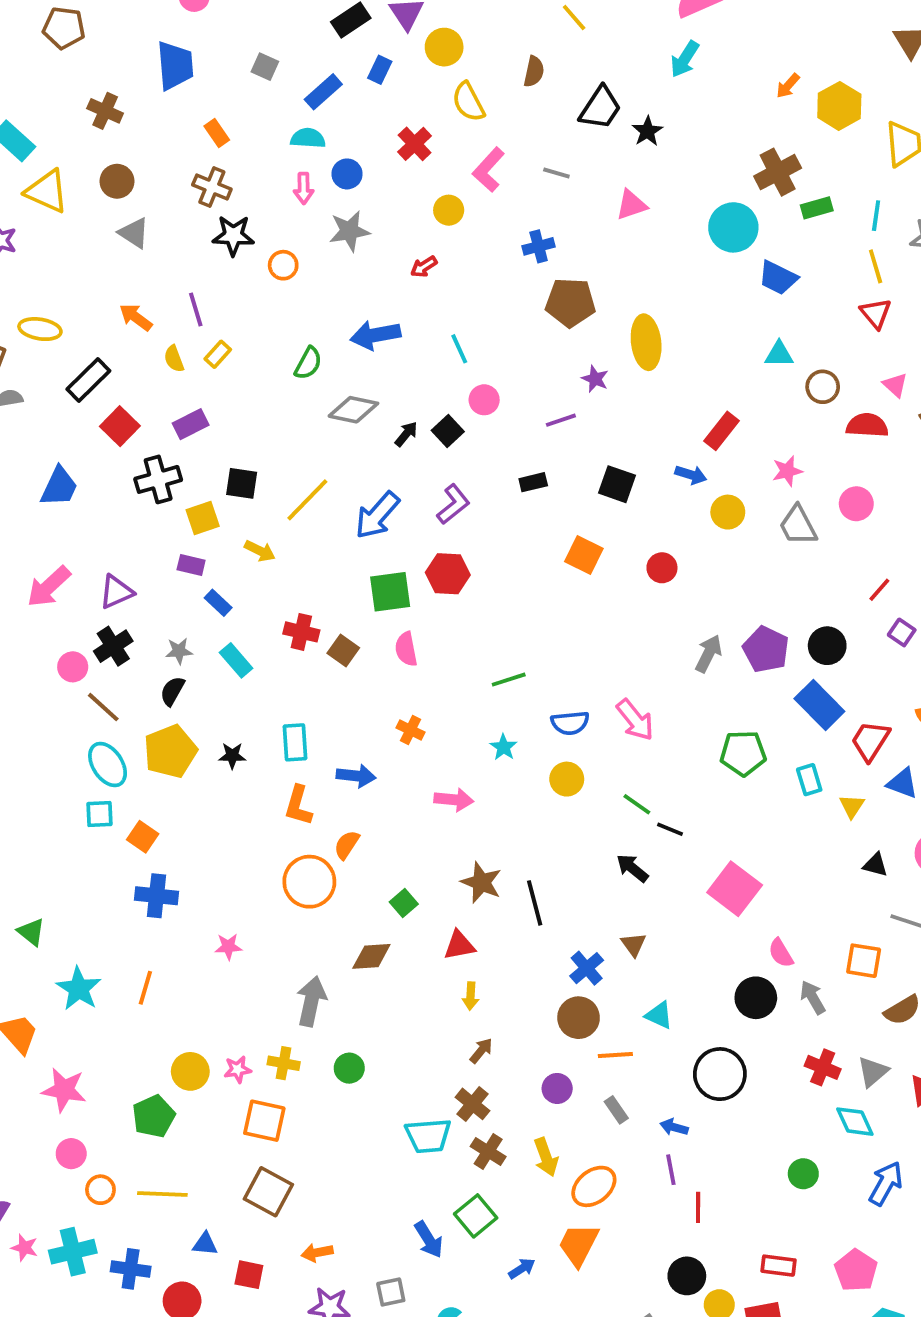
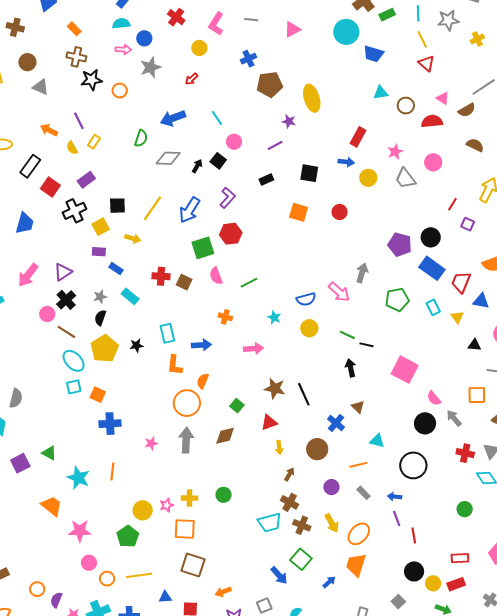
pink arrow: (304, 188) -> (123, 49), turned -77
gray arrow: (709, 654) -> (362, 273), moved
green line: (509, 680) -> (249, 283), moved
black arrow: (632, 868) -> (351, 368), turned 48
gray arrow: (311, 1001) -> (186, 440), moved
brown circle: (579, 1018) -> (317, 449), moved

